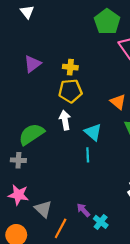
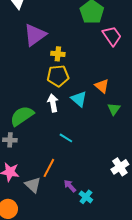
purple triangle: (32, 64) -> (35, 35), moved, size x1.4
cyan triangle: (93, 132) -> (79, 99), moved
cyan line: (88, 155) -> (66, 138), moved, turned -56
orange line: (61, 228) -> (49, 168), moved

